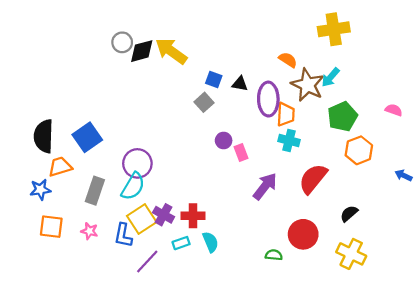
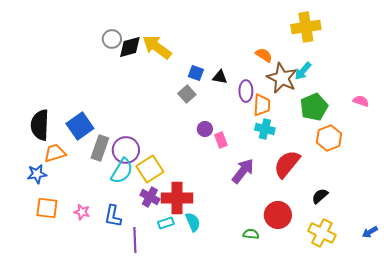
purple ellipse: (268, 99) -> (246, 91), size x0.7
blue arrow: (404, 175) -> (370, 232), moved, turned -56
gray rectangle: (95, 191) -> (100, 148), moved
red cross: (193, 216) -> (177, 198), size x1.4
yellow square: (142, 219) -> (150, 169), moved
purple line: (147, 262) -> (135, 240), turned -45

